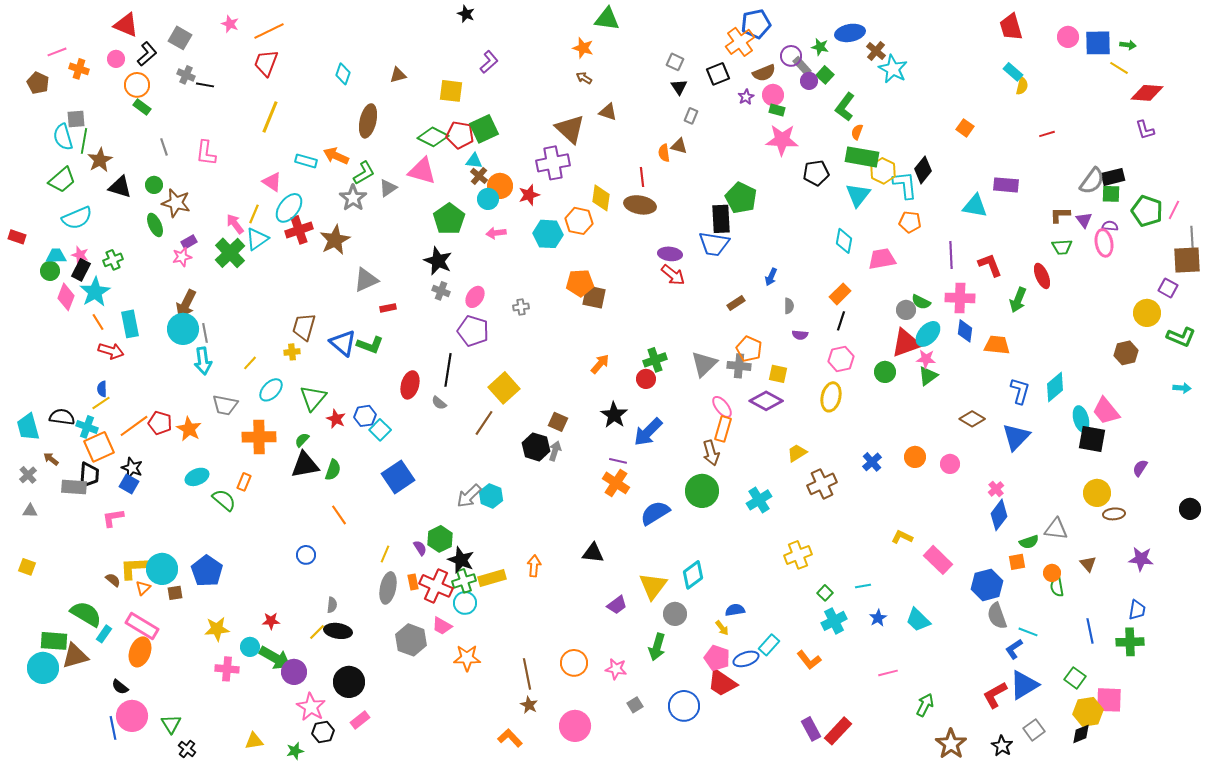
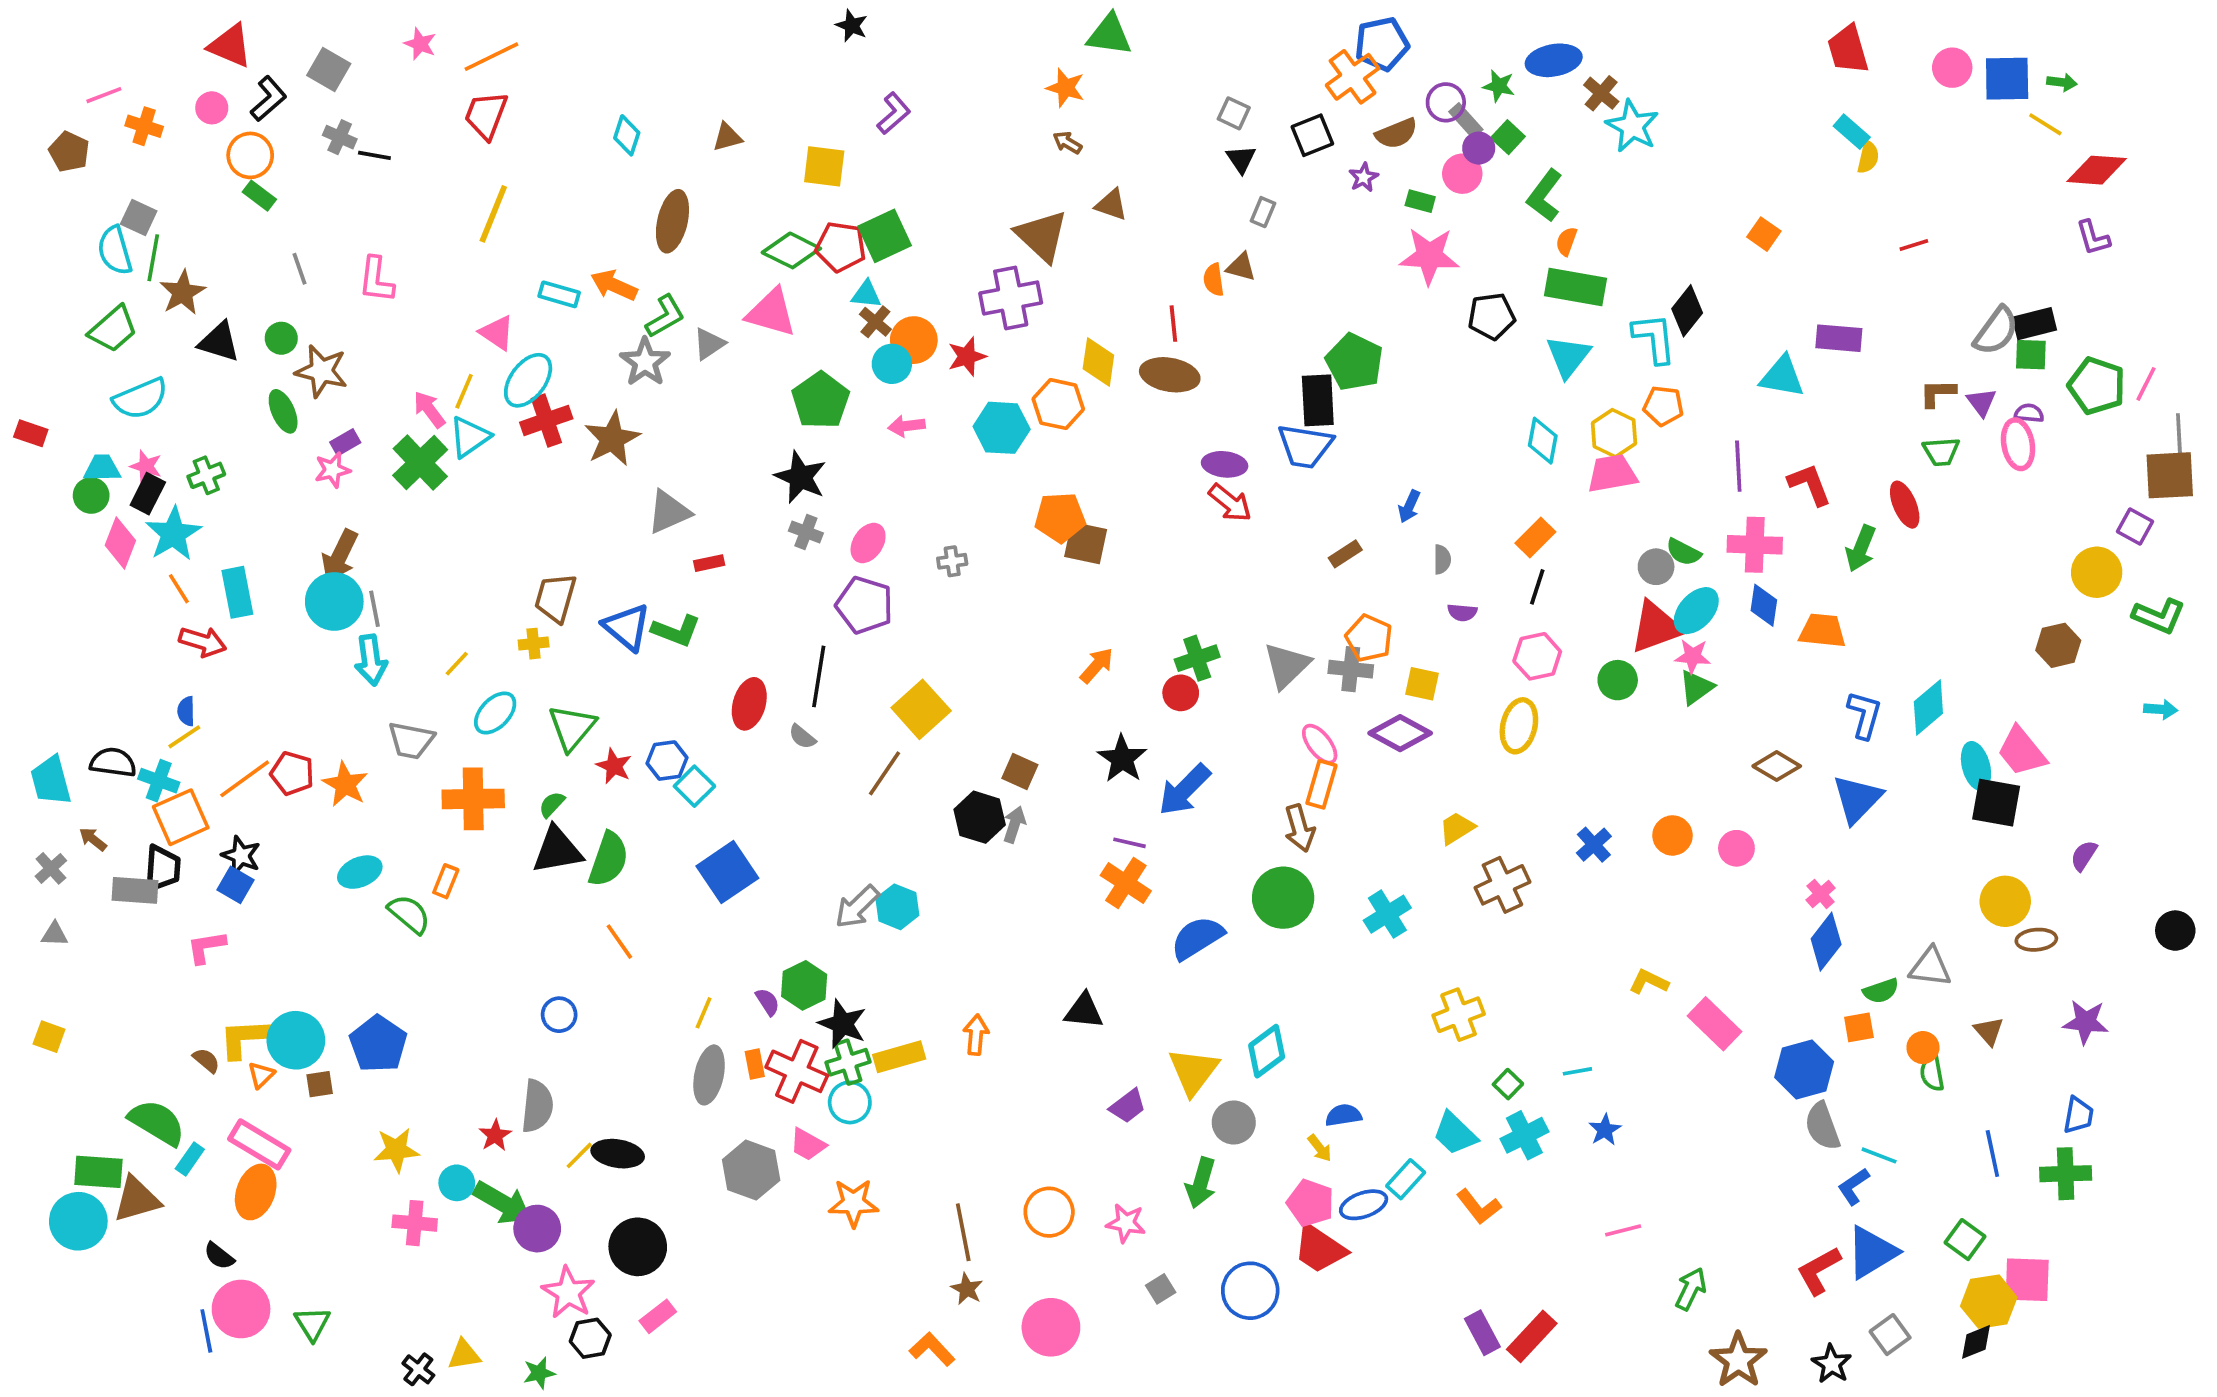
pink circle: (773, 95) -> (1462, 174), moved
gray square: (76, 119) -> (139, 218), turned 30
yellow hexagon: (883, 171) -> (1614, 433), moved
green semicircle: (333, 470) -> (608, 859), size x1.4
gray semicircle: (332, 605) -> (537, 1106), moved, size x1.8
cyan trapezoid: (918, 620) -> (1455, 1133), moved
red star: (271, 621) -> (495, 1135), turned -30
black cross: (187, 749) -> (418, 1369), moved

